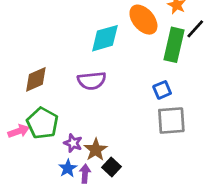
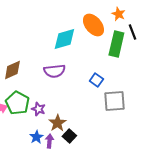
black line: (195, 29) -> (132, 32), turned -63
blue square: (162, 90) -> (96, 80), moved, turned -32
purple star: (73, 143) -> (38, 109), moved

